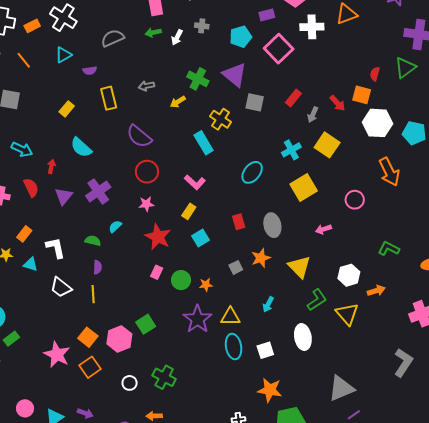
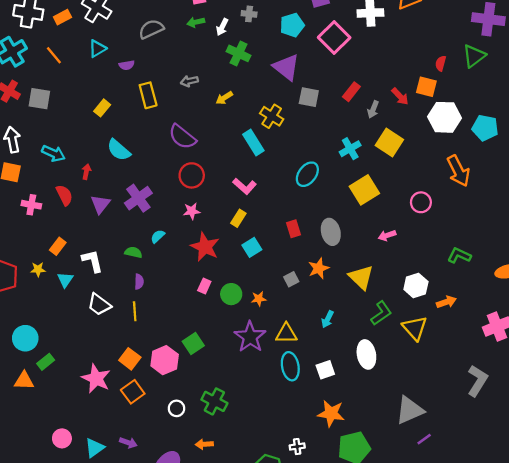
green cross: (198, 79) -> (239, 53), moved
cyan triangle: (30, 264) -> (65, 280), turned 49

